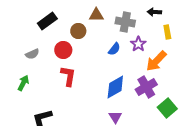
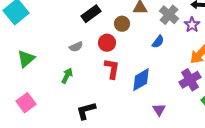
gray cross: (125, 22) -> (169, 15), turned 30
purple star: (138, 44) -> (192, 25), moved
blue diamond: (115, 87) -> (141, 80), moved

